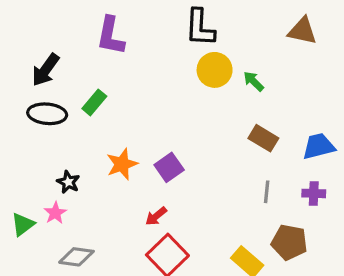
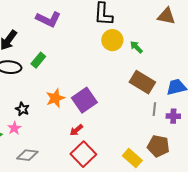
purple L-shape: (111, 36) -> (48, 19), turned -75
brown rectangle: (263, 138) -> (142, 82), size x1.4
purple square: (169, 167) -> (84, 100), size x1.4
gray line: (267, 192) -> (154, 109), moved

